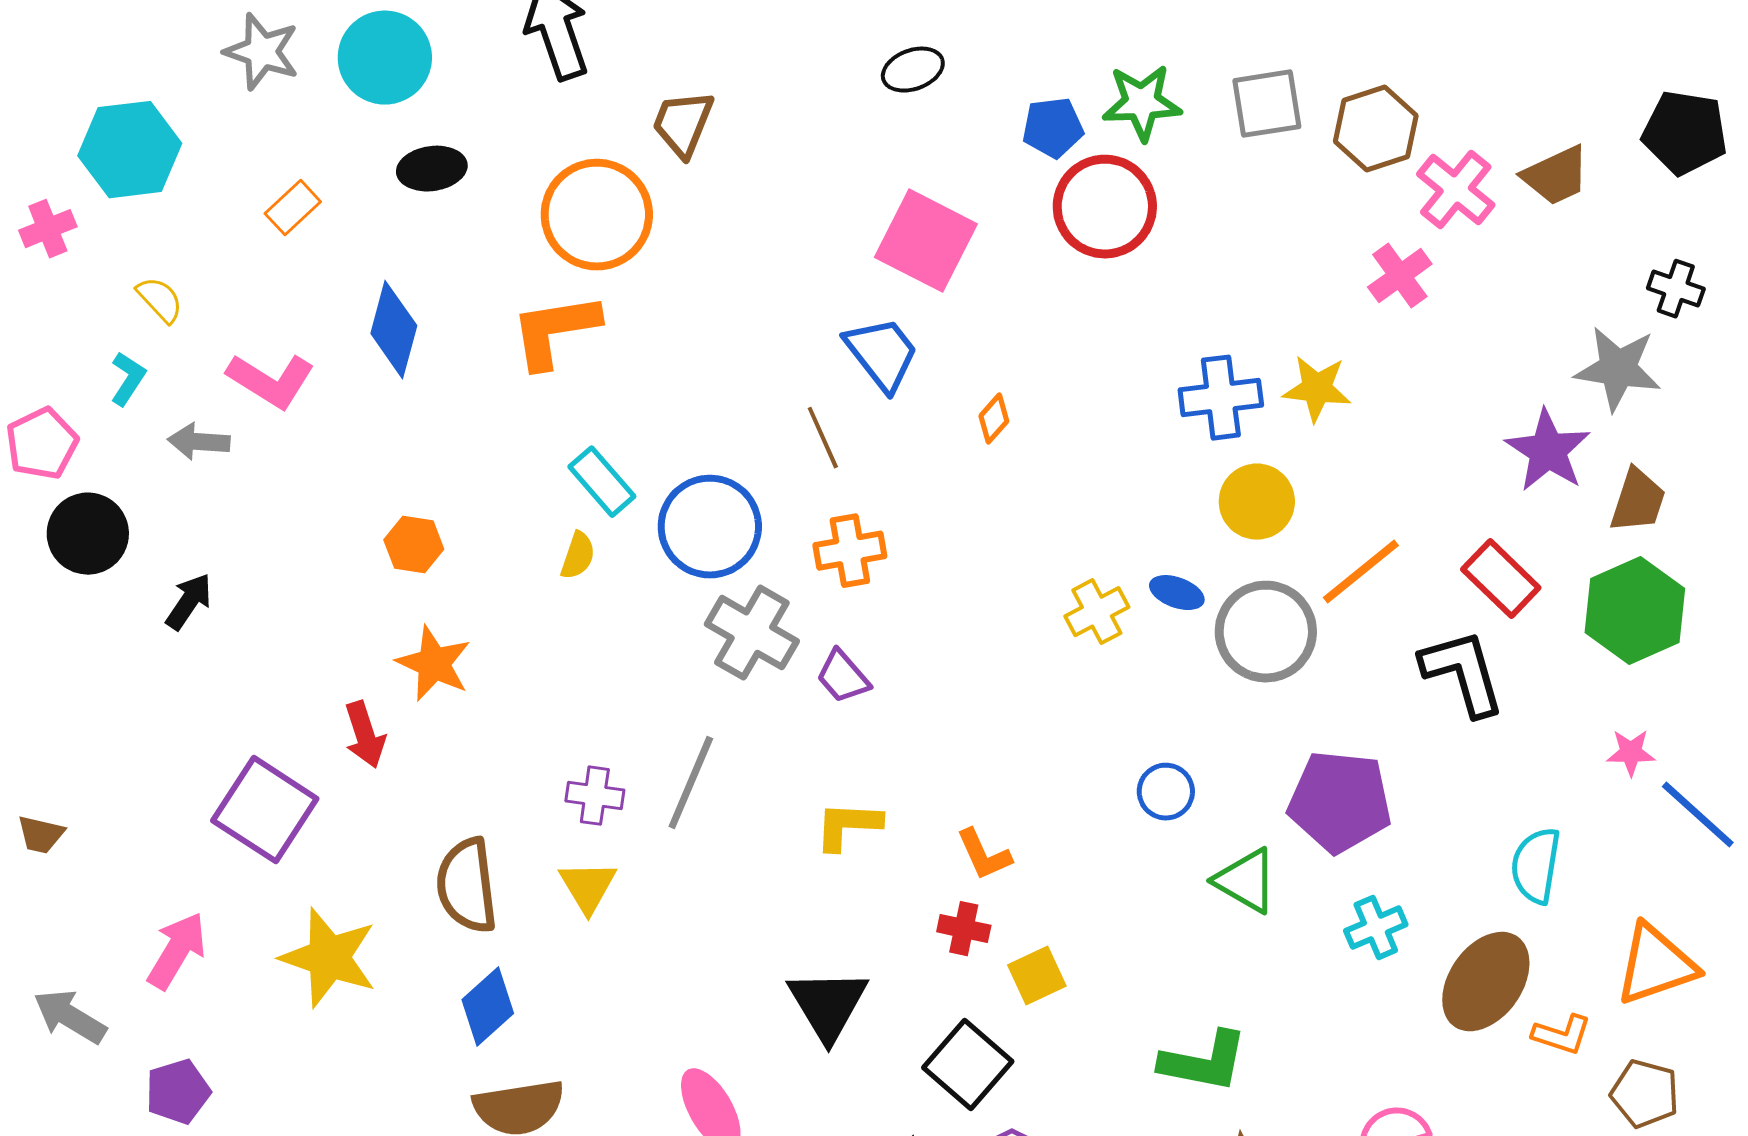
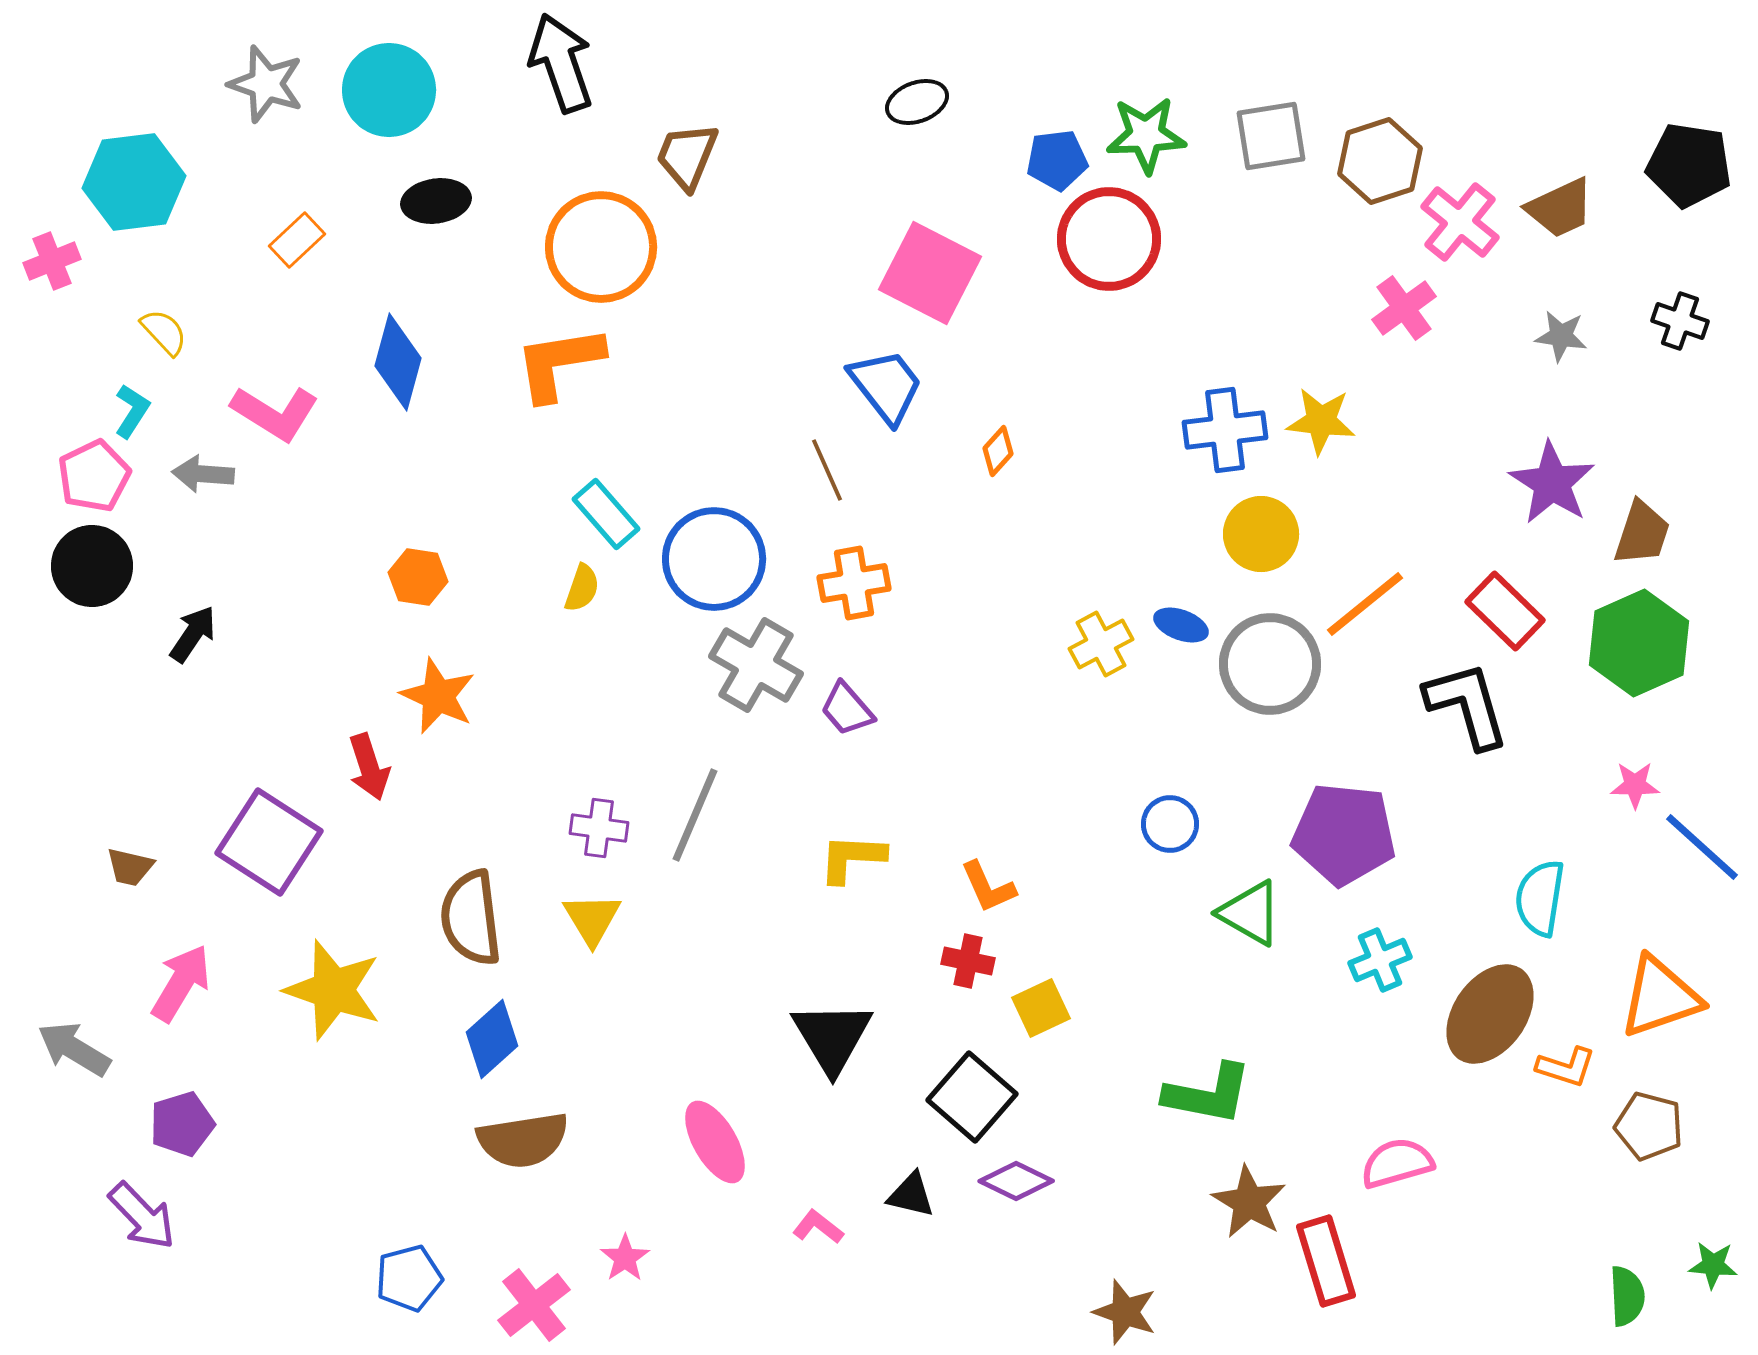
gray star: (1618, 369) -> (1561, 336), moved, size x0.6
pink pentagon: (42, 444) -> (94, 476), moved
brown trapezoid: (41, 835) -> (130, 867), moved

